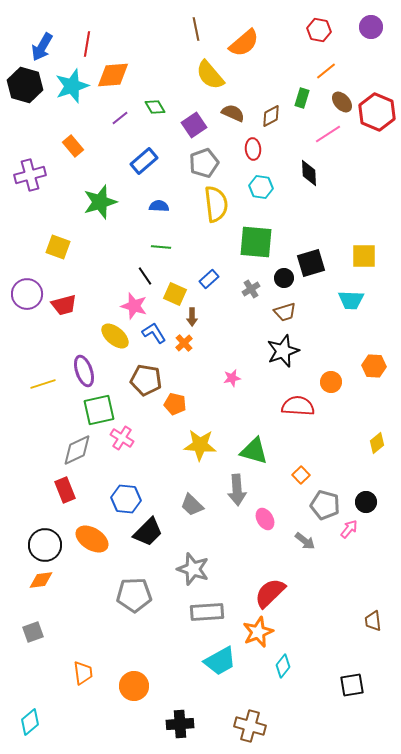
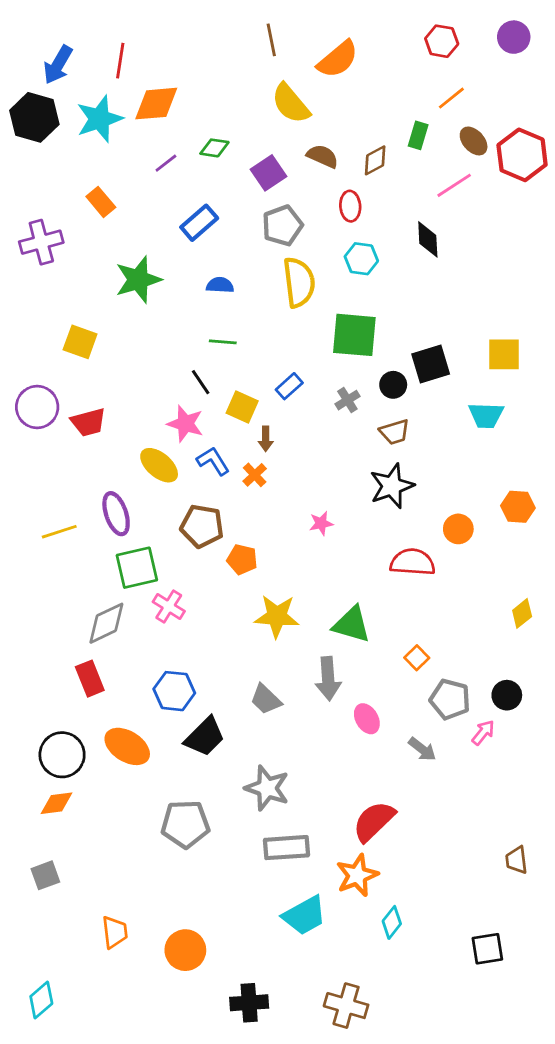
green diamond: (155, 107) -> (214, 148), turned -50

